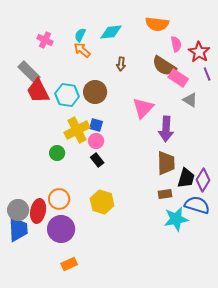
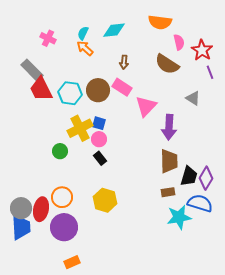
pink rectangle: (178, 78) -> (122, 87), moved

